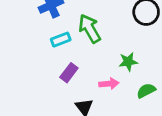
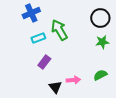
green star: (128, 62) -> (102, 42), moved
pink arrow: (109, 84) -> (73, 80), moved

